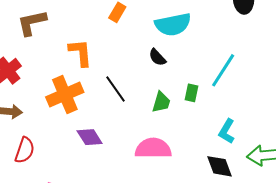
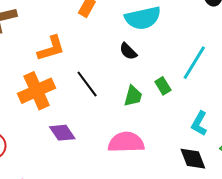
orange L-shape: (80, 53) -> (51, 48), turned 80
green rectangle: (191, 93) -> (163, 86), turned -42

